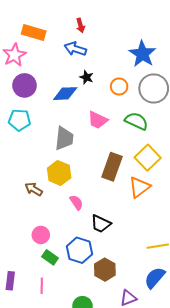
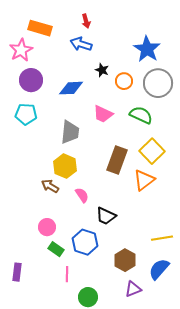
black star: (87, 77) -> (102, 70), moved
brown arrow: (34, 189) -> (50, 186), moved
brown hexagon: (105, 270) -> (125, 260), moved
pink line: (42, 286) -> (67, 274), moved

